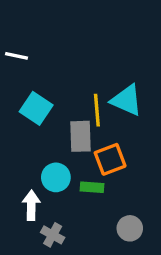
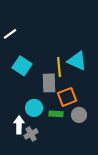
white line: (16, 56) -> (10, 34), turned -48
gray circle: (130, 228) -> (79, 115), moved
gray cross: (53, 235) -> (31, 134), moved, turned 32

